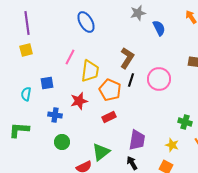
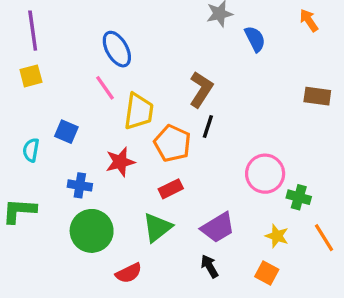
blue ellipse: (86, 22) -> (117, 49), moved
pink line: (70, 57) -> (105, 88), turned -63
pink circle: (159, 79) -> (265, 174), moved
blue square: (47, 83) -> (66, 132), turned 32
purple trapezoid: (137, 140) -> (218, 228), turned 50
green circle: (62, 142) -> (92, 231), size x1.6
green triangle: (101, 152) -> (157, 228), moved

